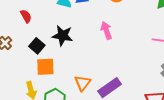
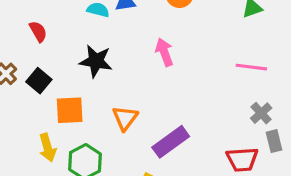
black square: (37, 46) -> (39, 81), moved
orange triangle: (82, 83) -> (125, 118), moved

